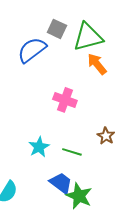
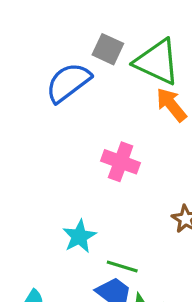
green triangle: (88, 37) -> (157, 62), turned 40
green line: (72, 152) -> (122, 267), moved

